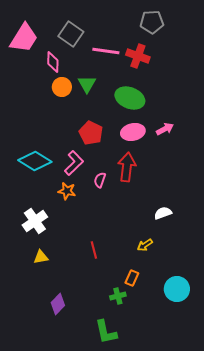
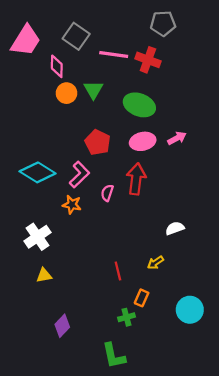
red line: (94, 250) -> (118, 271), moved

